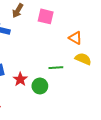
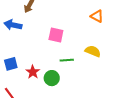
pink square: (46, 16) -> (56, 35), moved
orange triangle: (75, 38) -> (97, 16), moved

